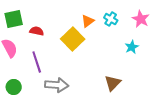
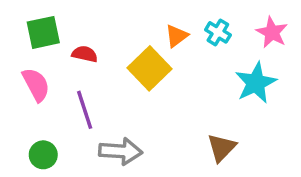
cyan star: (132, 47) -> (256, 83), size x1.6

